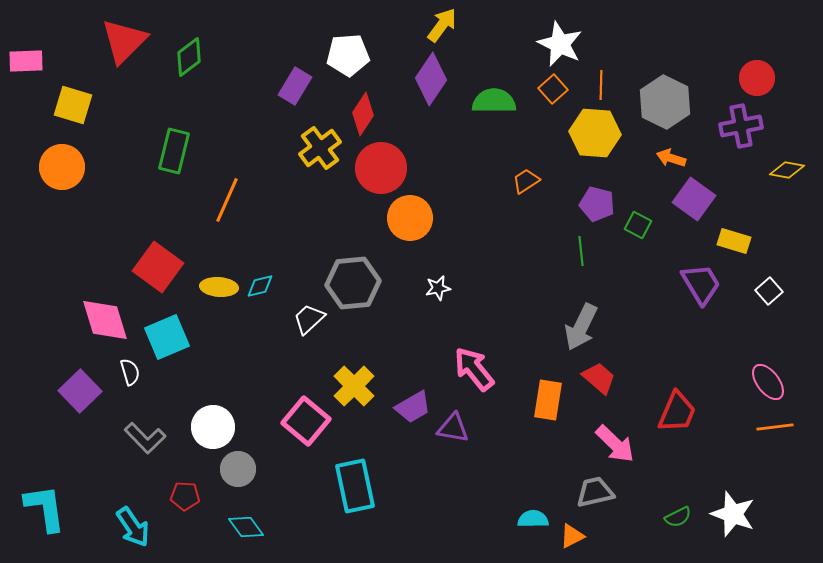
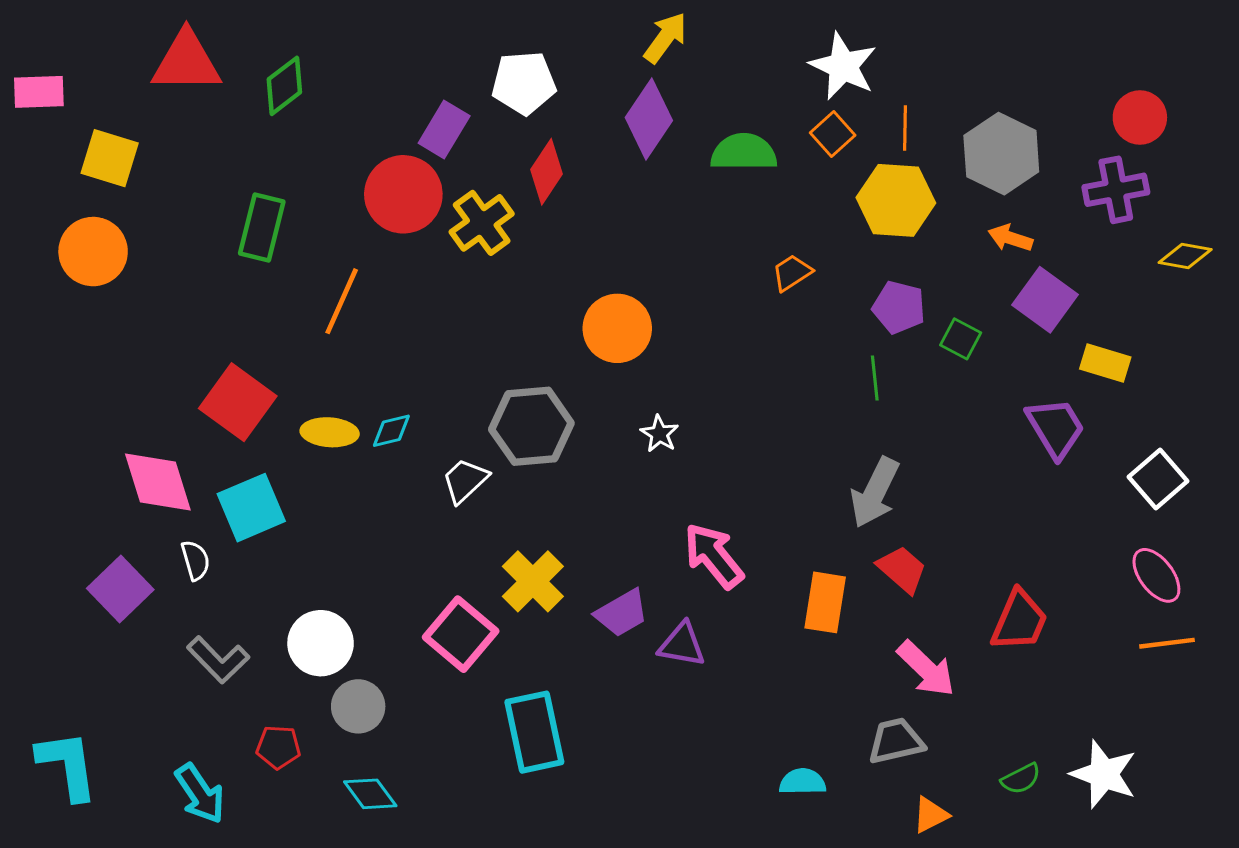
red triangle: (124, 41) -> (186, 62), turned 45
red circle: (381, 168) -> (403, 194), moved
white star: (438, 288) -> (659, 434), turned -30
white square: (769, 291) -> (1158, 479), moved, size x1.4
orange triangle: (572, 536) -> (931, 815), moved

